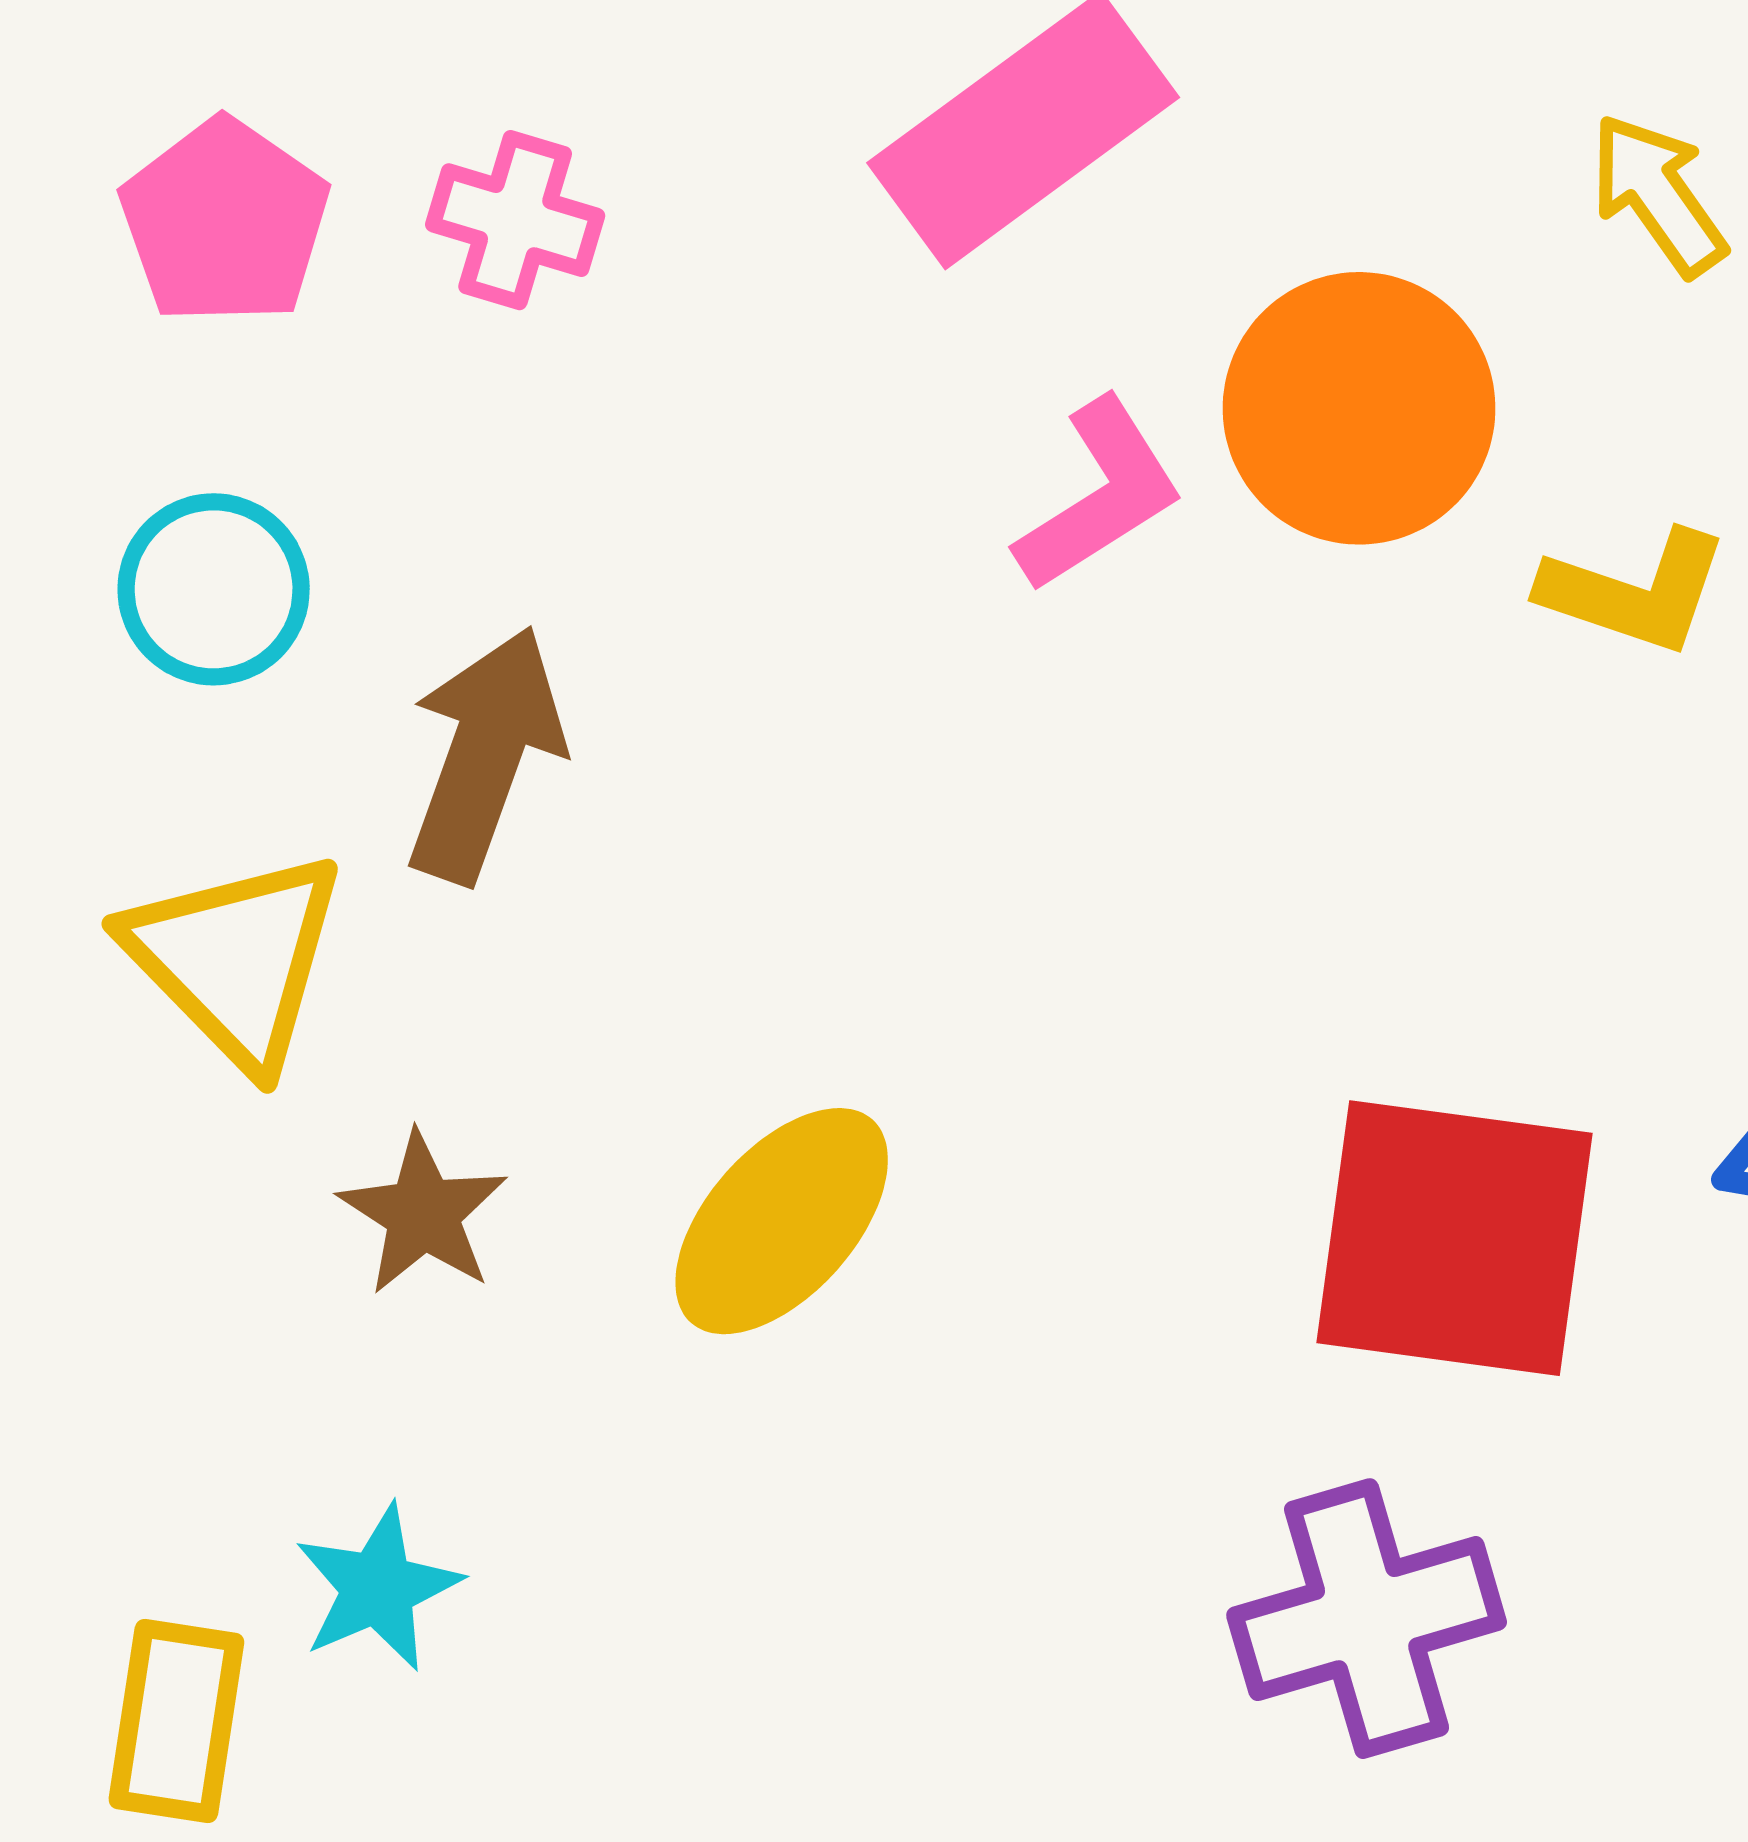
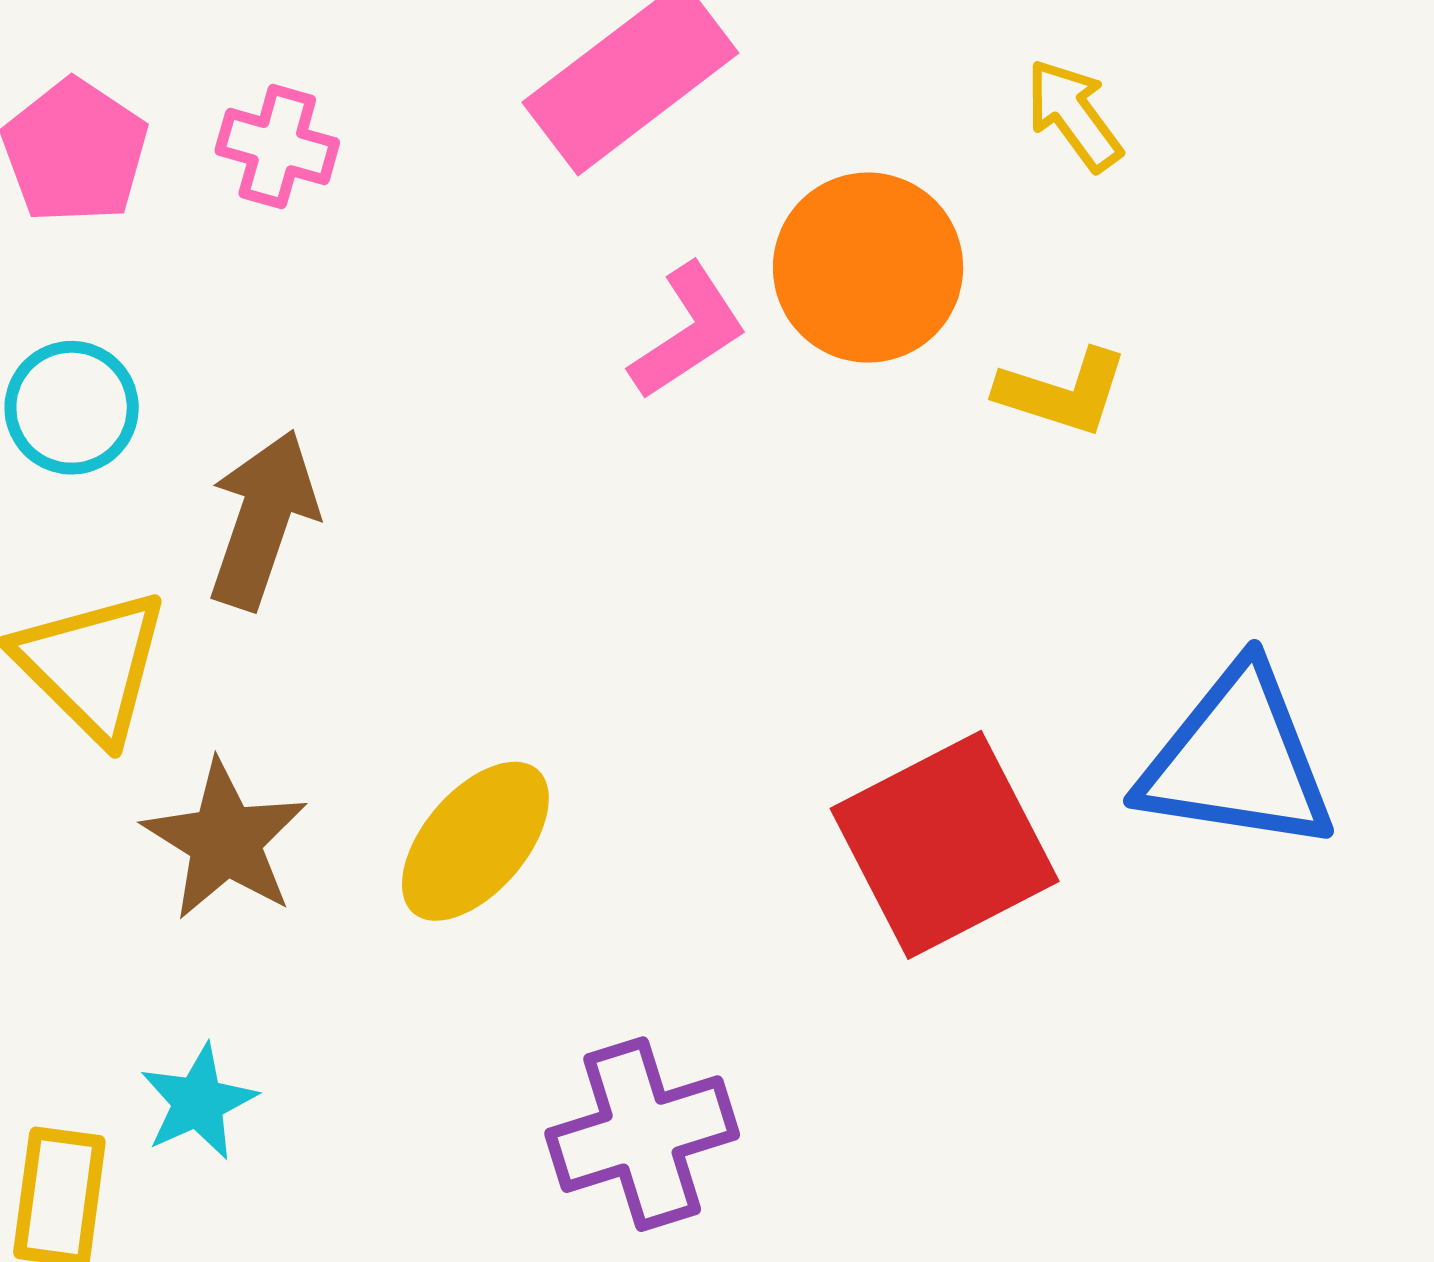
brown star: (423, 1214) -> (225, 840), size x1.4
red square: (1454, 1238) -> (945, 845), turned -34
purple cross: (1367, 1619) -> (642, 1134), moved

